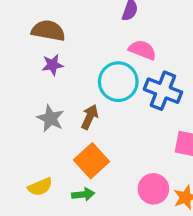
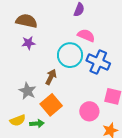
gray star: (50, 118) -> (27, 91), moved
pink circle: (153, 189) -> (89, 111), moved
green arrow: (83, 194) -> (37, 124), moved

